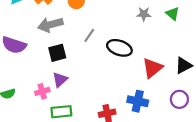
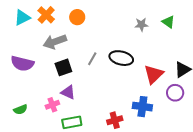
gray line: (89, 35) -> (92, 59), moved
purple triangle: (60, 80) -> (68, 92), turned -49
purple circle: (179, 99) -> (175, 93), moved

